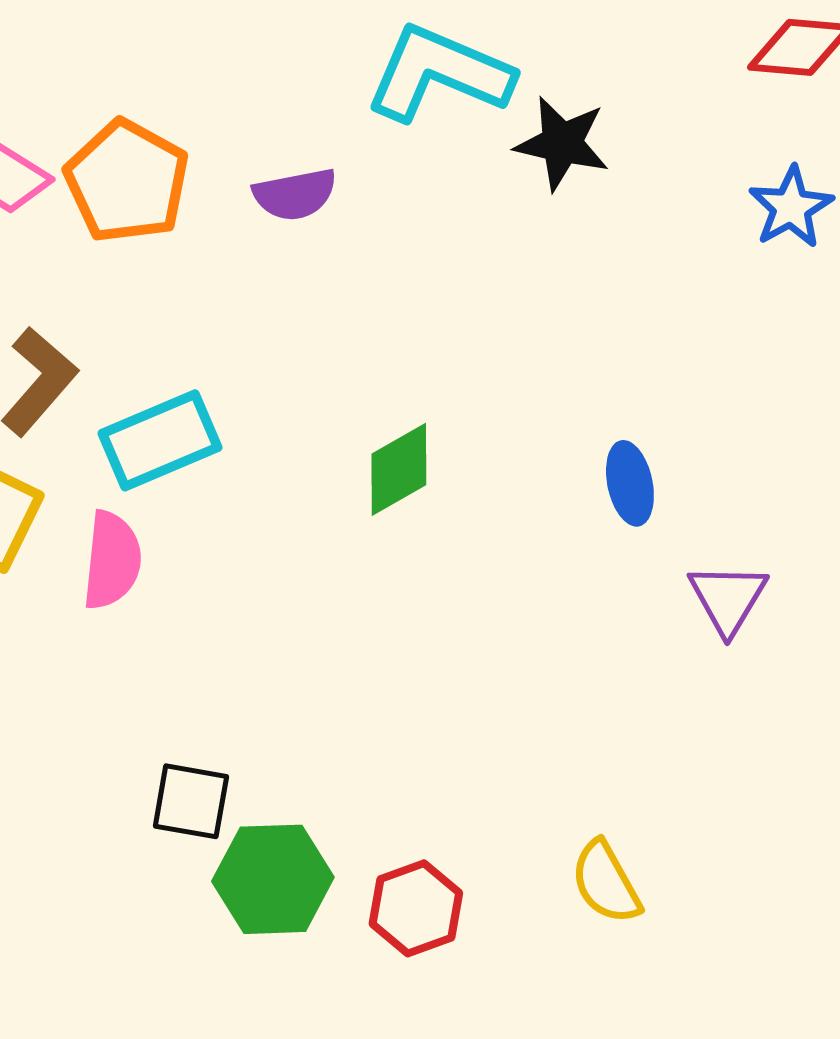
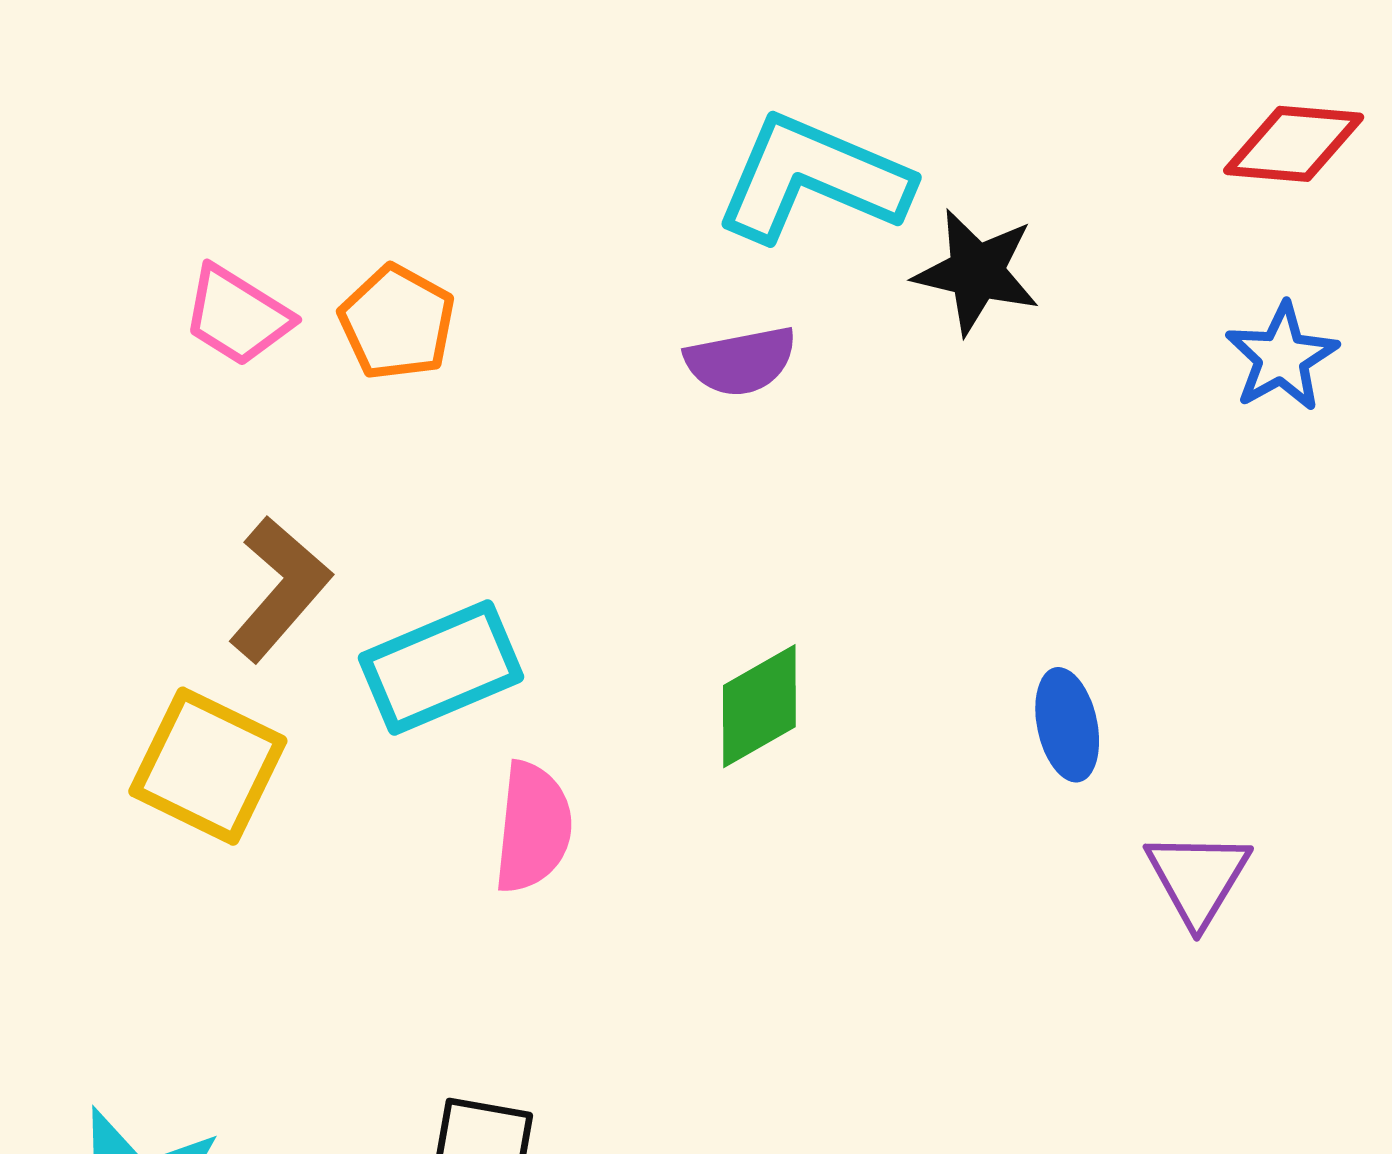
orange pentagon: (127, 181) -> (397, 322), size x0.7
purple semicircle: (295, 194) -> (741, 361), moved
pink semicircle: (112, 560) -> (533, 827), moved

